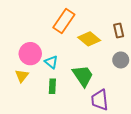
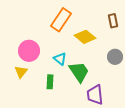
brown rectangle: (119, 31) -> (113, 21), moved
cyan triangle: (51, 62) -> (60, 59), moved

